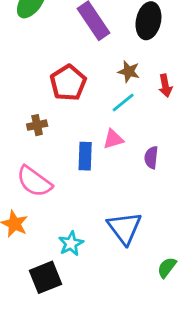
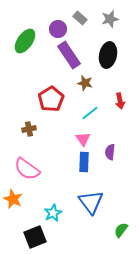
brown star: (129, 71) -> (85, 83), moved
pink triangle: (113, 139) -> (83, 139), turned -49
blue rectangle: (85, 156) -> (84, 162), moved

